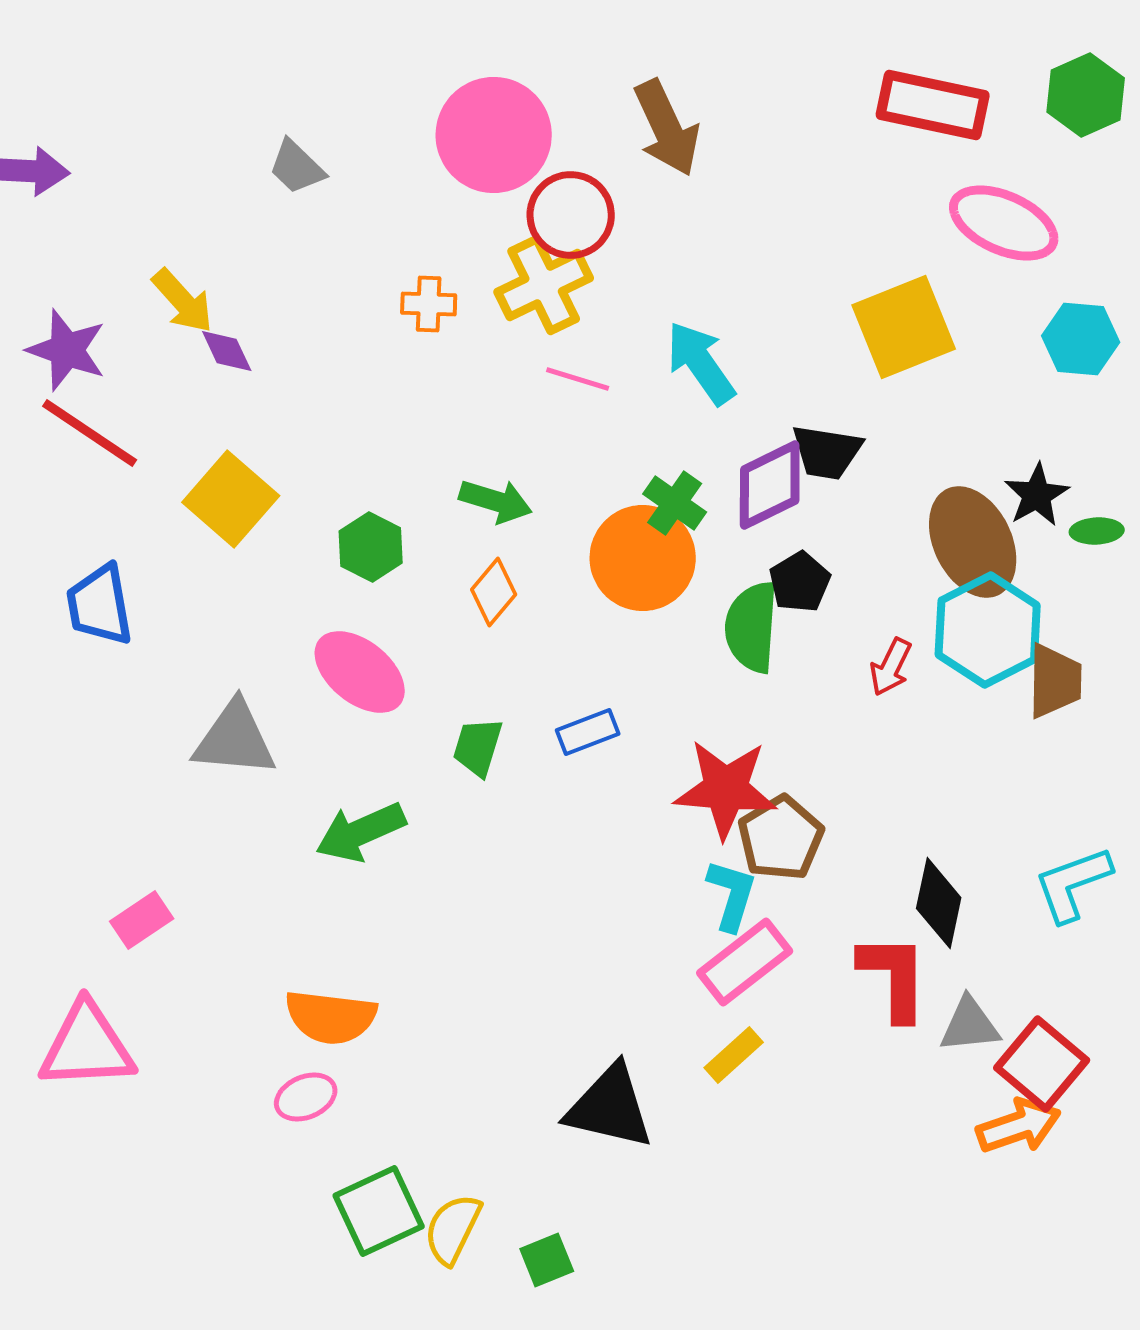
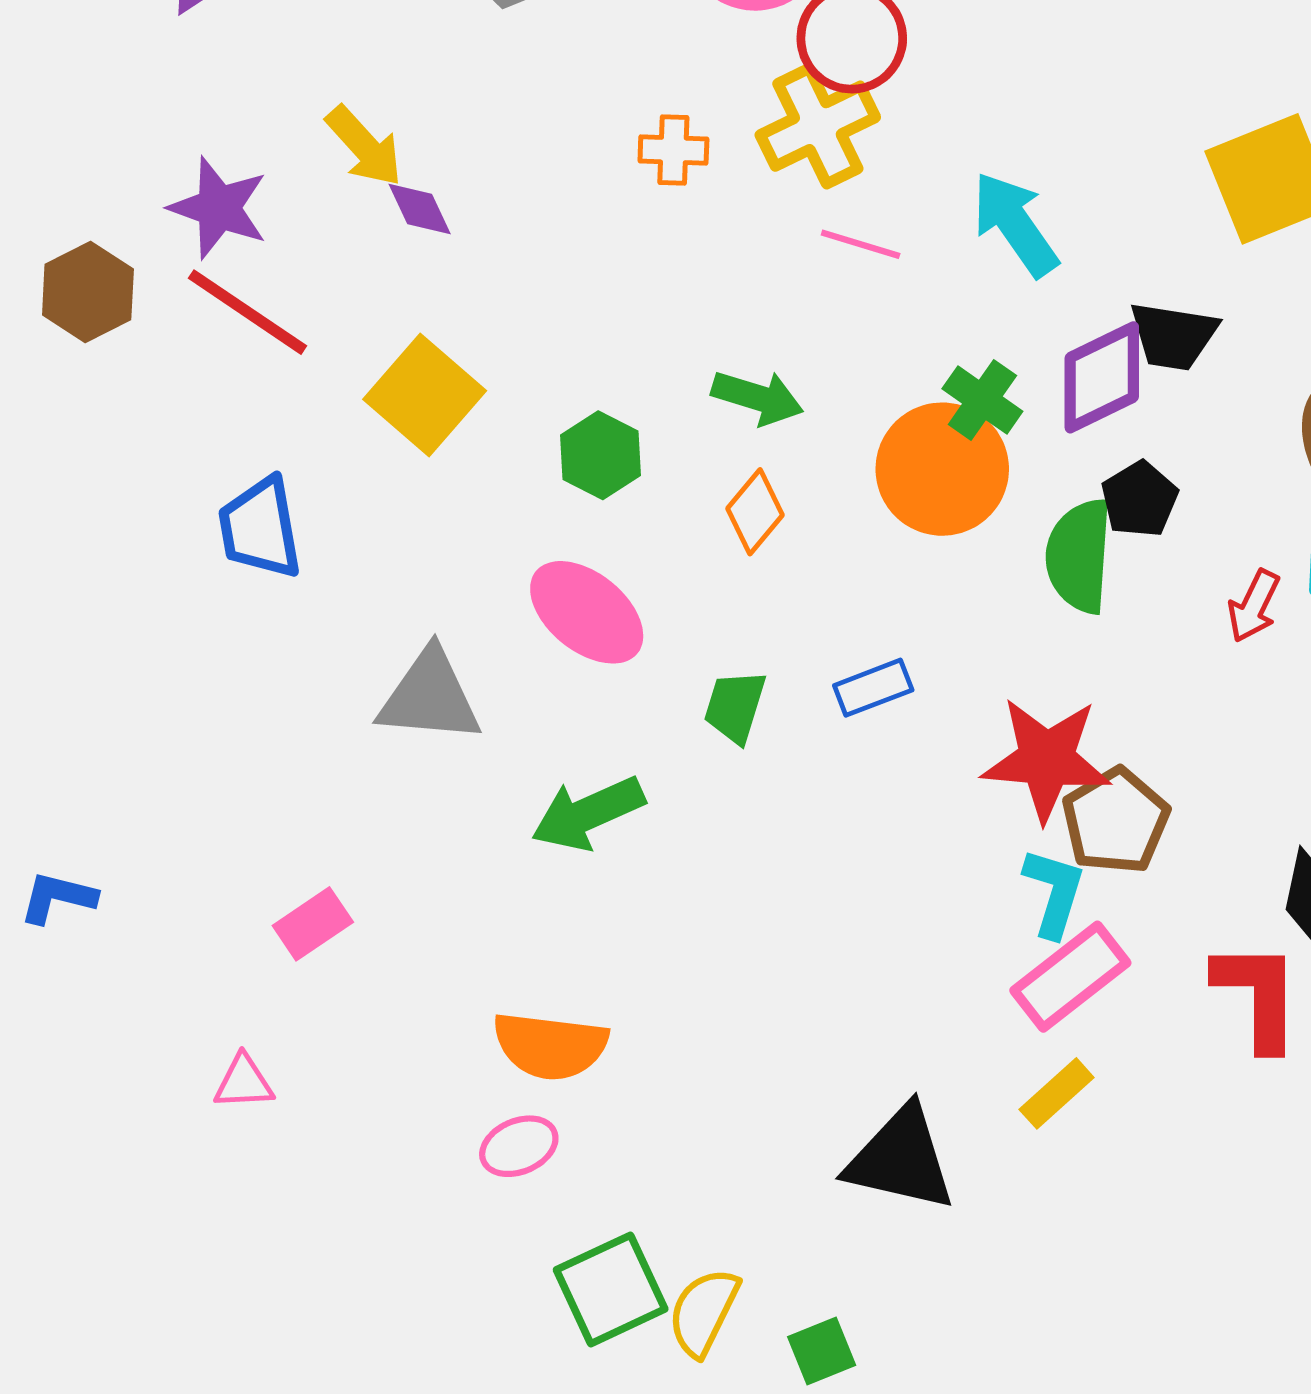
pink triangle: (87, 1046) -> (244, 1082), size x0.5

